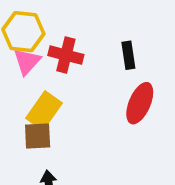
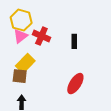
red ellipse: (140, 103) -> (75, 84), moved

